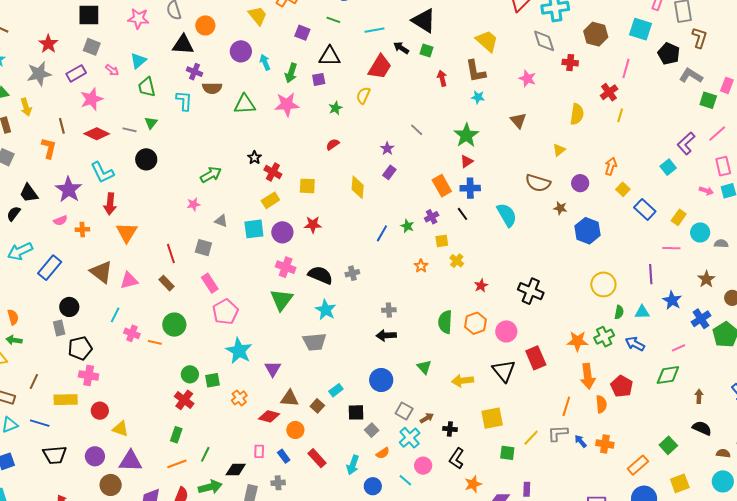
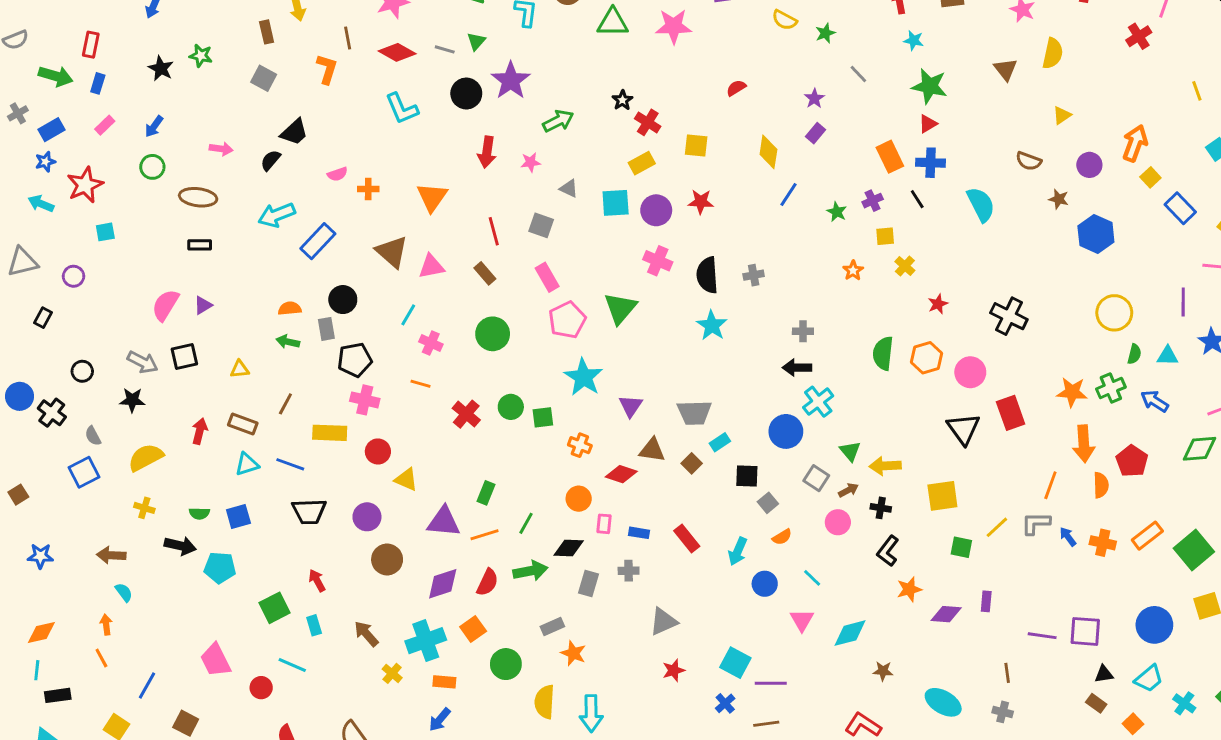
yellow semicircle: (363, 95) -> (785, 20), turned -90
cyan star: (478, 97) -> (914, 40), moved
green star: (335, 108) -> (825, 33), moved
yellow semicircle: (577, 114) -> (1053, 53), moved
yellow line: (620, 115) -> (1197, 91), moved, turned -40
green star: (466, 135) -> (930, 86), turned -30
orange arrow: (611, 166) -> (1135, 143), size x1.4
brown semicircle: (538, 183) -> (1029, 161), size x0.7
purple star: (69, 190) -> (511, 81), moved
black trapezoid: (29, 193) -> (294, 132), turned -100
red arrow: (110, 204) -> (487, 152), moved
blue line: (382, 233) -> (789, 195), moved
black semicircle: (320, 275) -> (707, 275), turned -120
green triangle: (282, 300) -> (620, 308), moved
orange semicircle: (13, 317) -> (290, 308), moved, turned -84
green arrow: (14, 340) -> (288, 342), moved
orange line: (155, 342) -> (421, 384), moved
gray trapezoid: (314, 342) -> (694, 413), moved
green triangle: (424, 367) -> (850, 451), moved
yellow arrow: (463, 381) -> (885, 466), moved
orange cross: (239, 398) -> (580, 445), turned -35
red cross: (184, 400) -> (466, 414), moved
orange circle: (295, 430) -> (579, 499), moved
cyan cross: (410, 438) -> (818, 402), moved
green square: (668, 445) -> (1194, 550), size x1.5
blue rectangle: (284, 456) -> (639, 533), turned -48
purple triangle: (131, 461) -> (444, 522), moved
orange rectangle: (638, 465) -> (1147, 536), moved
pink circle: (423, 466) -> (838, 522), moved

